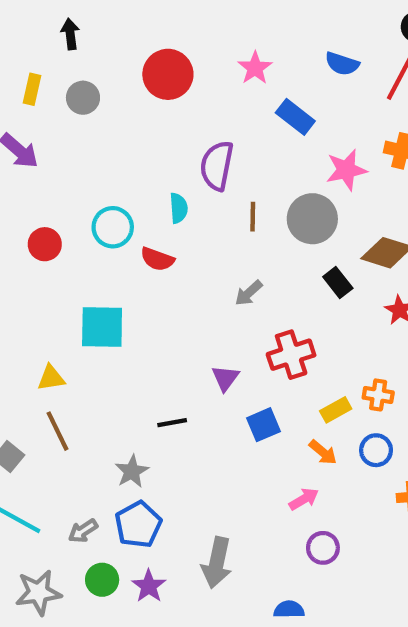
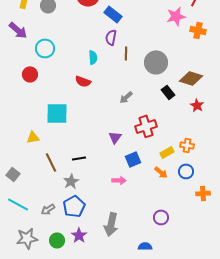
blue rectangle: (295, 117) -> (113, 14), moved
purple semicircle: (217, 166) -> (111, 37), size x0.7
pink star: (346, 170) -> (176, 16), moved
brown line: (253, 217) -> (126, 53), moved
cyan circle: (113, 227) -> (45, 48), moved
black line: (172, 423) -> (79, 158), moved
brown line: (57, 431) -> (51, 162), moved
pink arrow: (304, 499) -> (119, 180), moved, turned 32
green circle: (102, 580) -> (57, 240), moved

